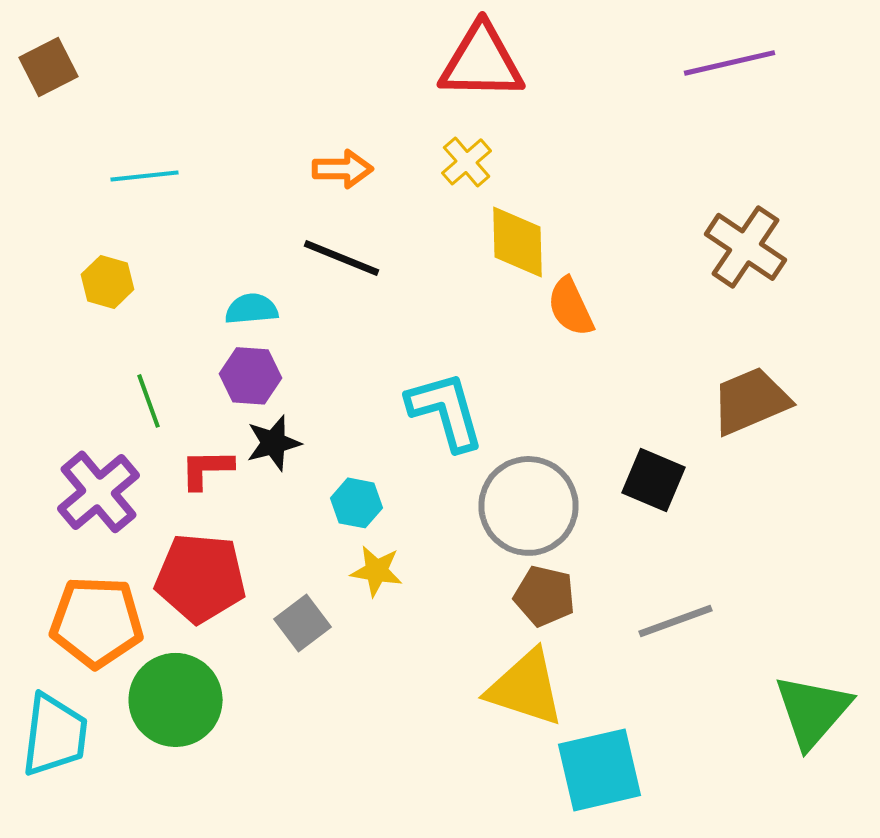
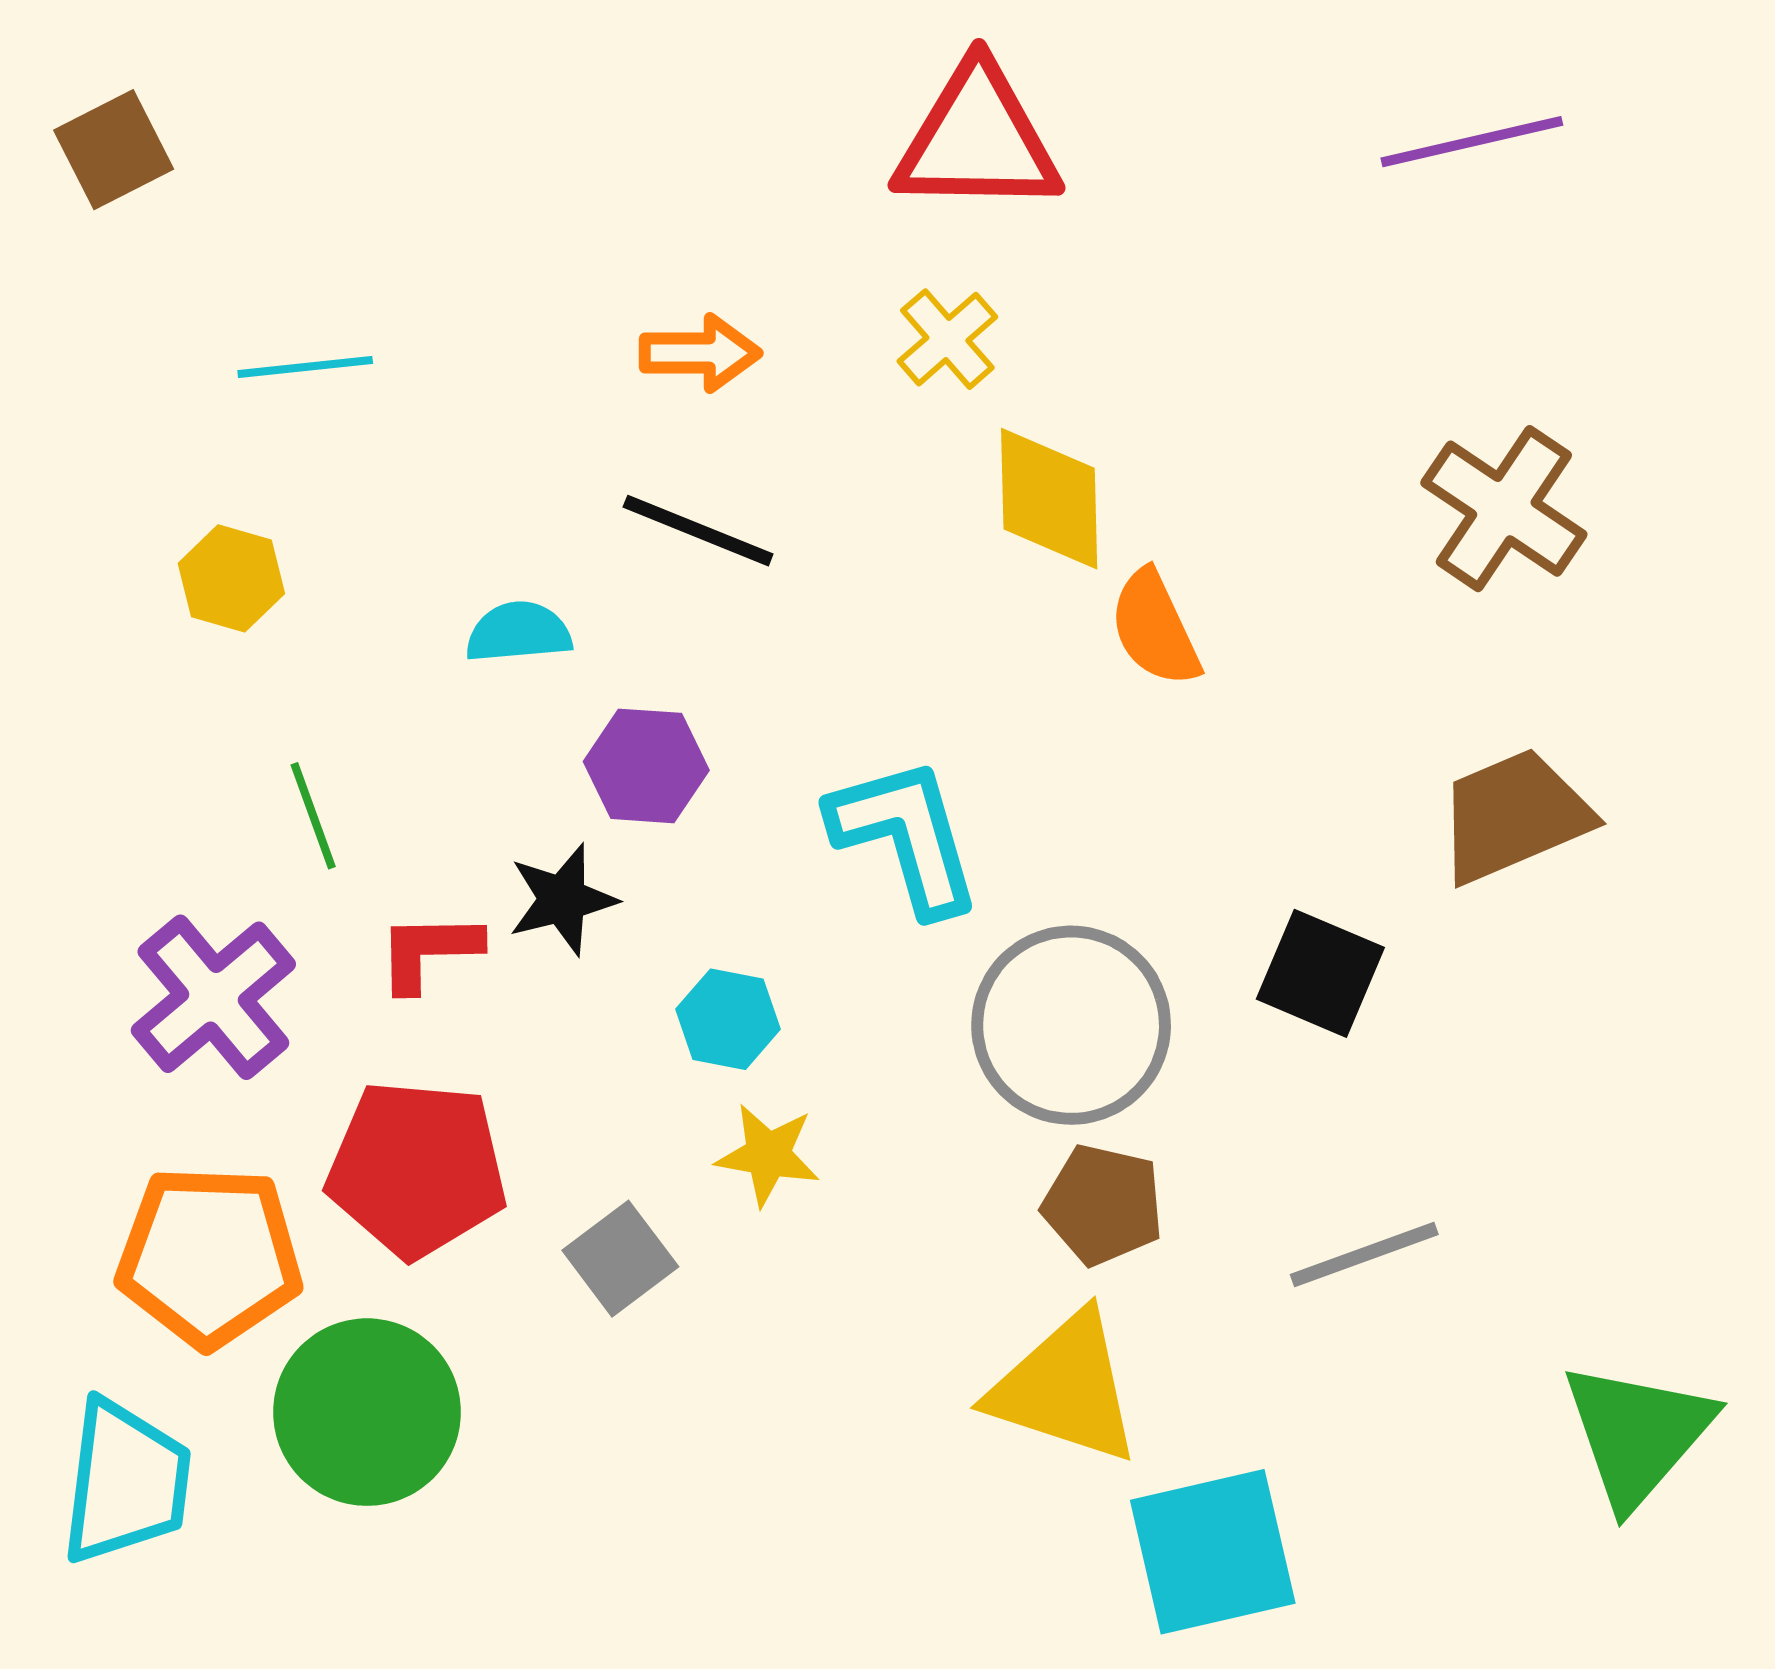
purple hexagon: (250, 376) -> (646, 766), moved

